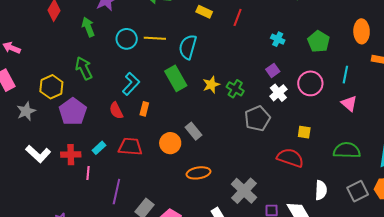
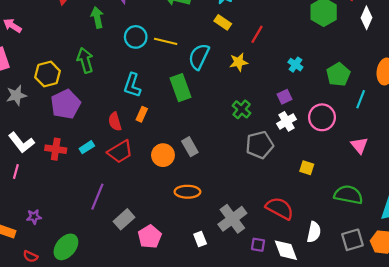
cyan line: (345, 75) -> (361, 99), moved
cyan L-shape: (131, 84) -> (132, 85), turned 145
yellow star: (211, 85) -> (239, 62), moved
red semicircle: (116, 111) -> (115, 122), moved
red trapezoid: (130, 147) -> (120, 152), turned 135
red semicircle: (290, 158) -> (280, 208), moved
pink line: (88, 173) -> (16, 172), moved

